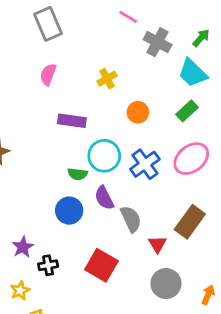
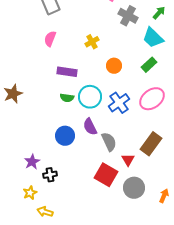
green semicircle: (78, 174) -> (67, 98), moved
red square: (101, 265) -> (106, 175), moved

